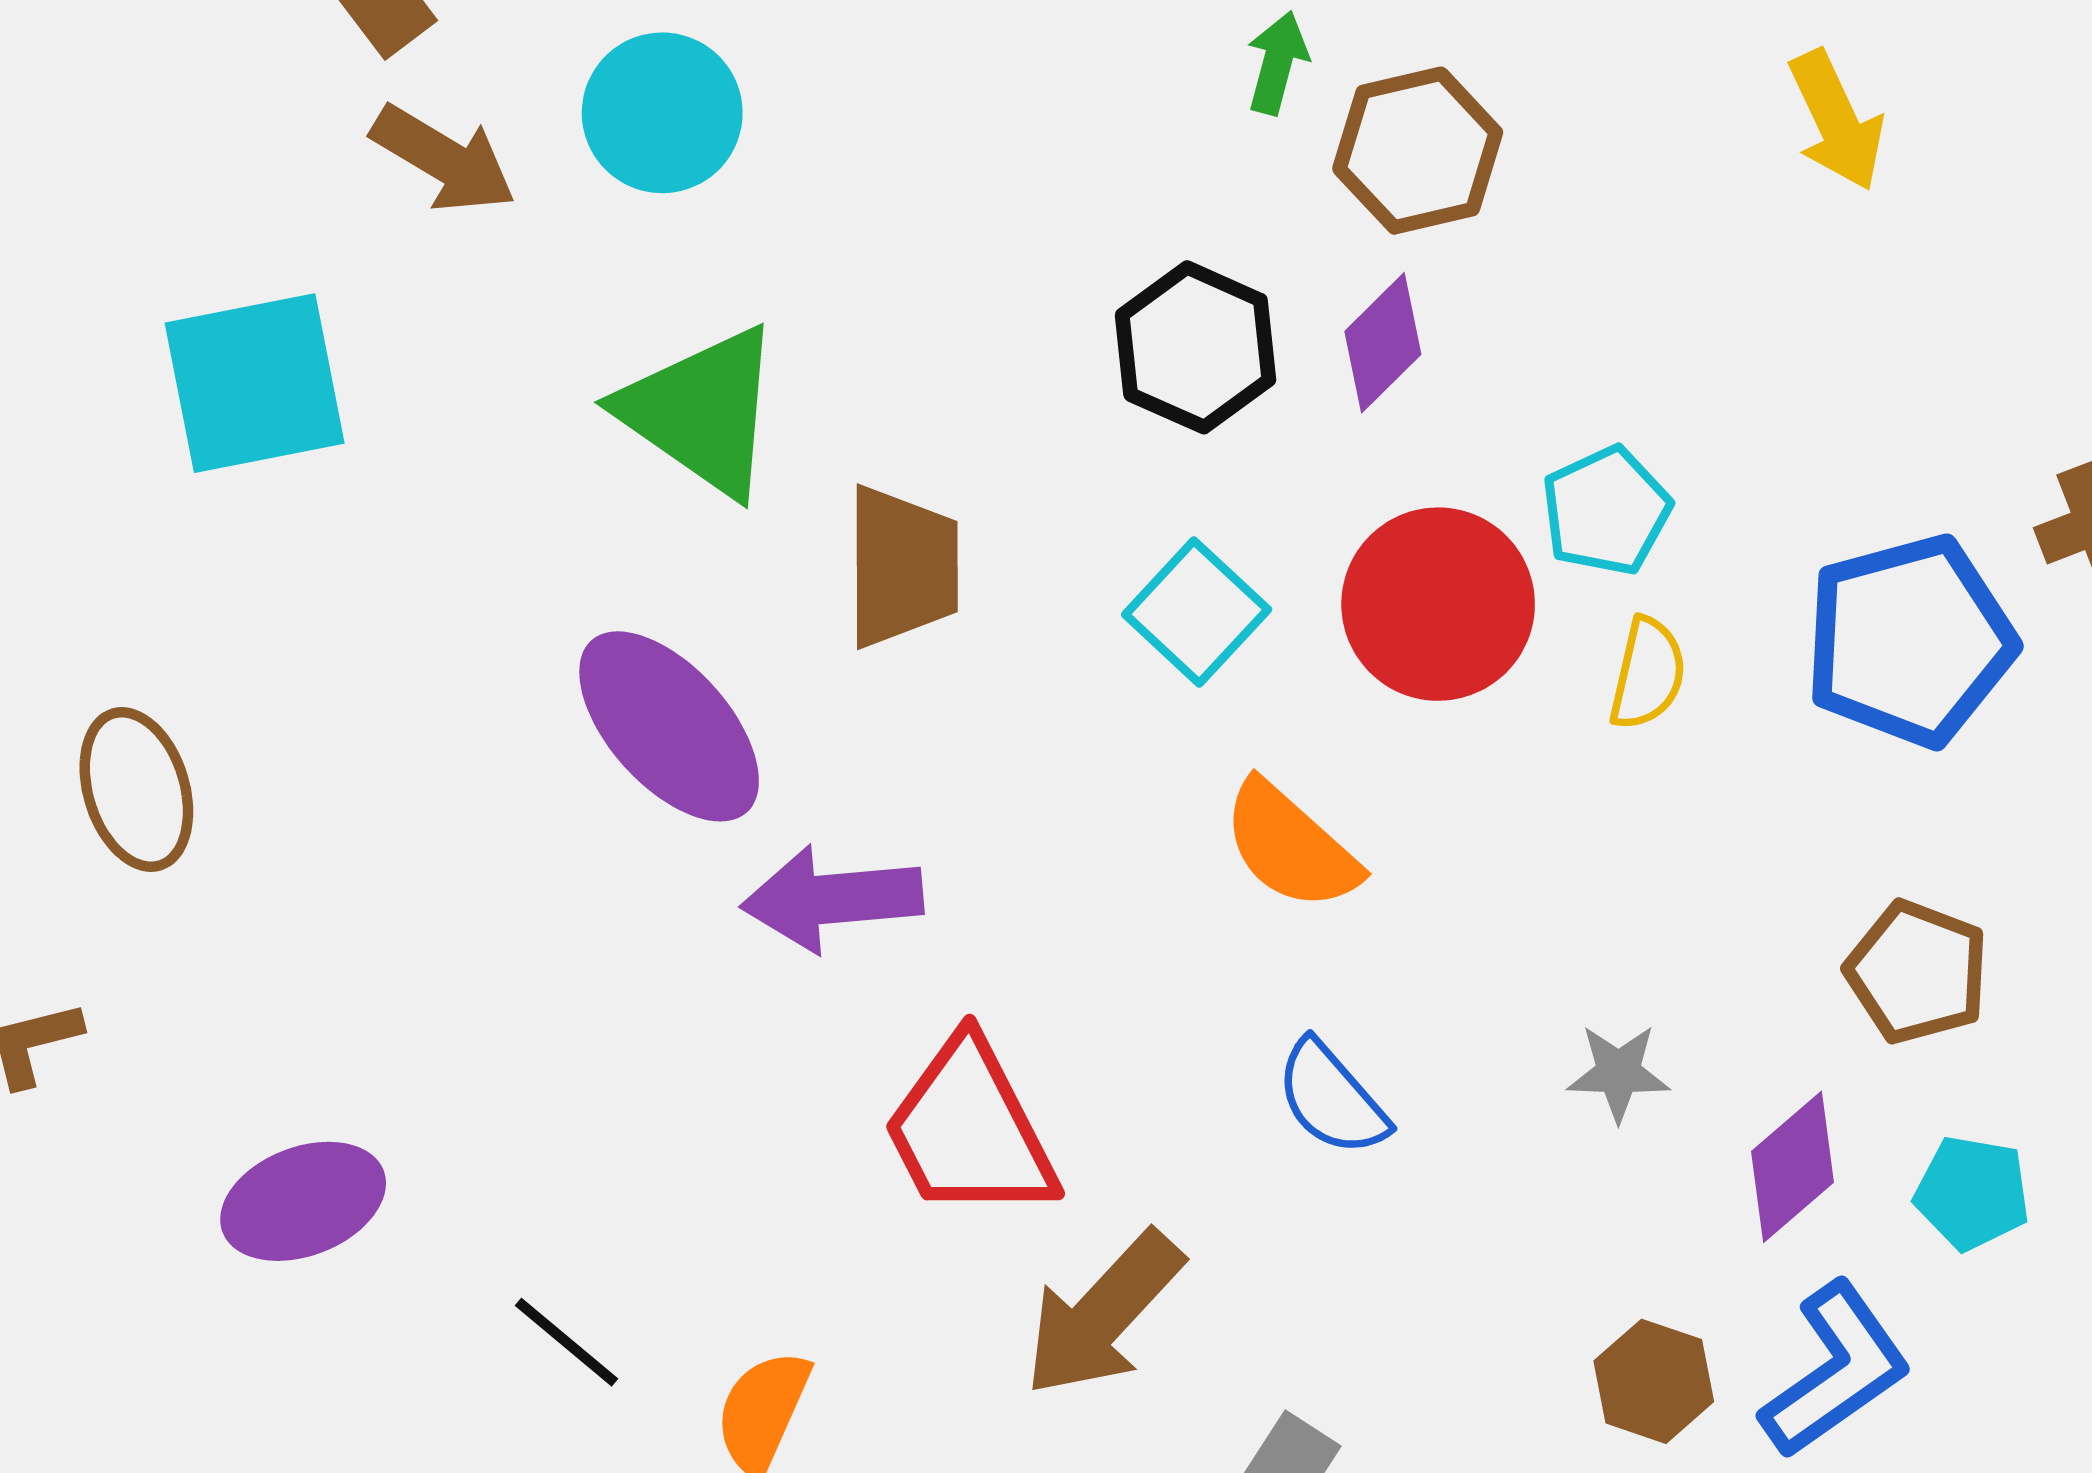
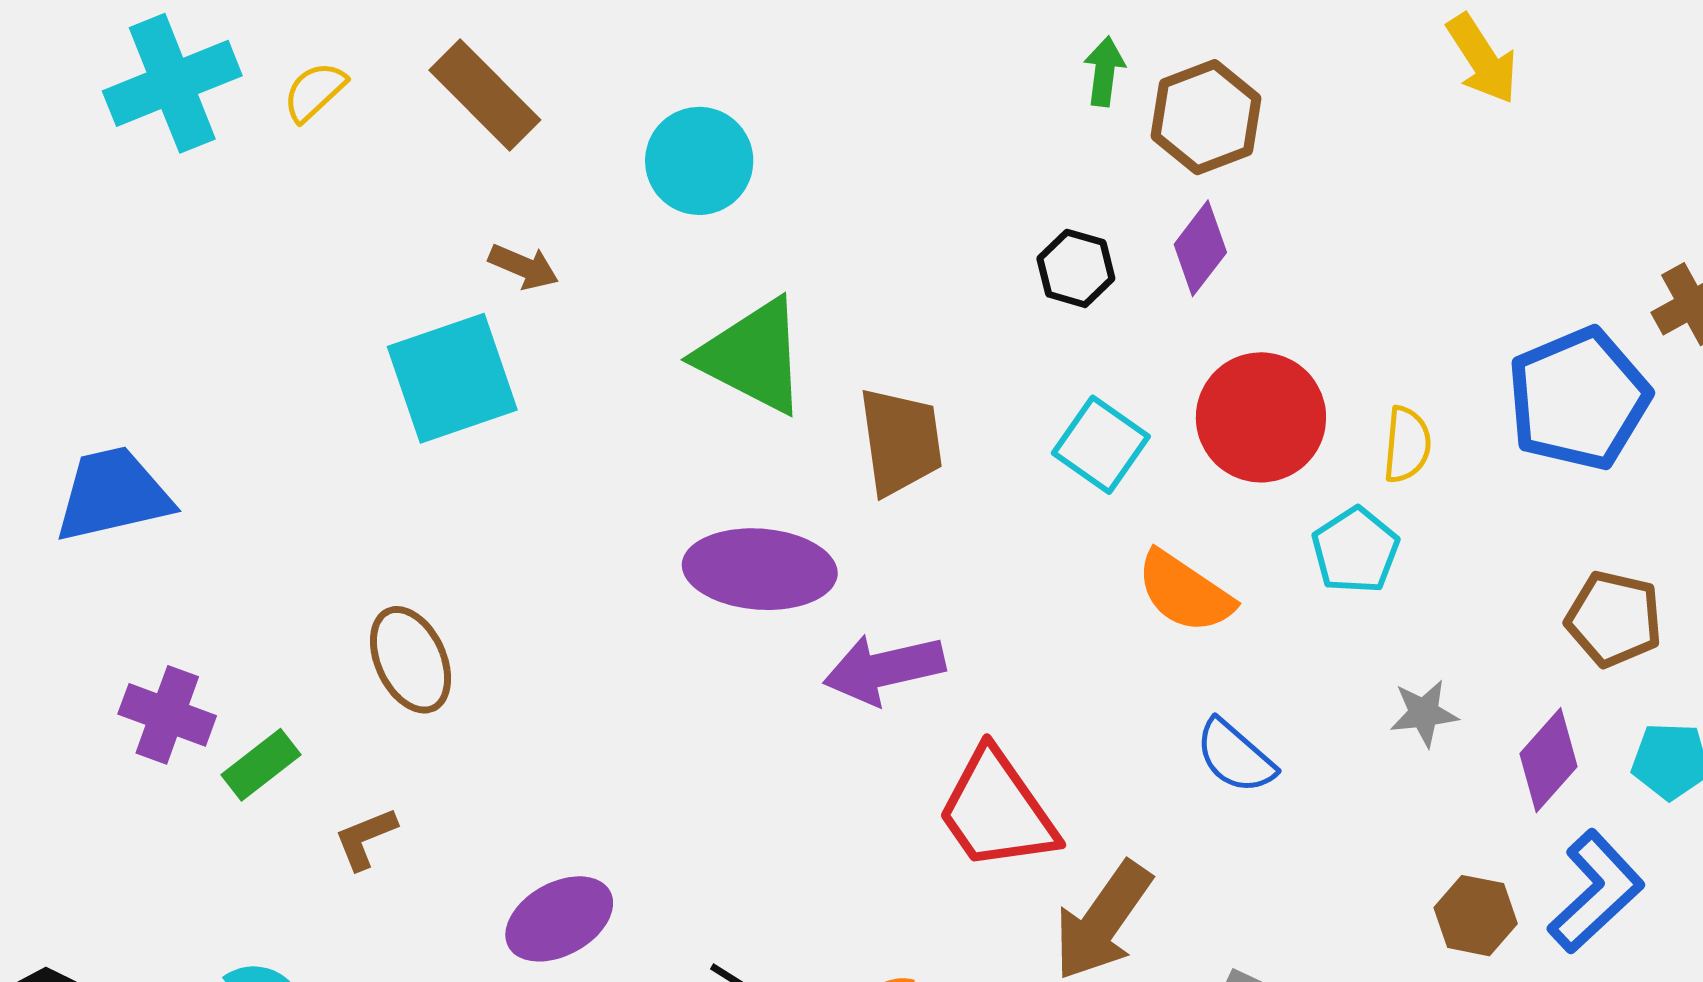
brown arrow: (444, 159) -> (524, 267), moved, size x0.7
black hexagon: (1196, 347) -> (1076, 268), size x0.7
cyan pentagon: (1606, 511) -> (1355, 550), moved
purple ellipse: (669, 726) -> (760, 569), turned -36

